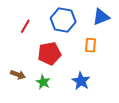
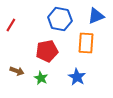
red line: (25, 26) -> (11, 25), moved
orange rectangle: (90, 45) -> (86, 43), size x1.5

